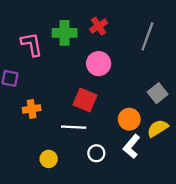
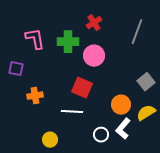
green cross: (65, 33) -> (68, 42), moved
white circle: (96, 153) -> (101, 135), moved

